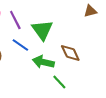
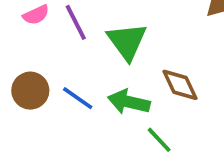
blue line: (20, 45) -> (78, 98), moved

